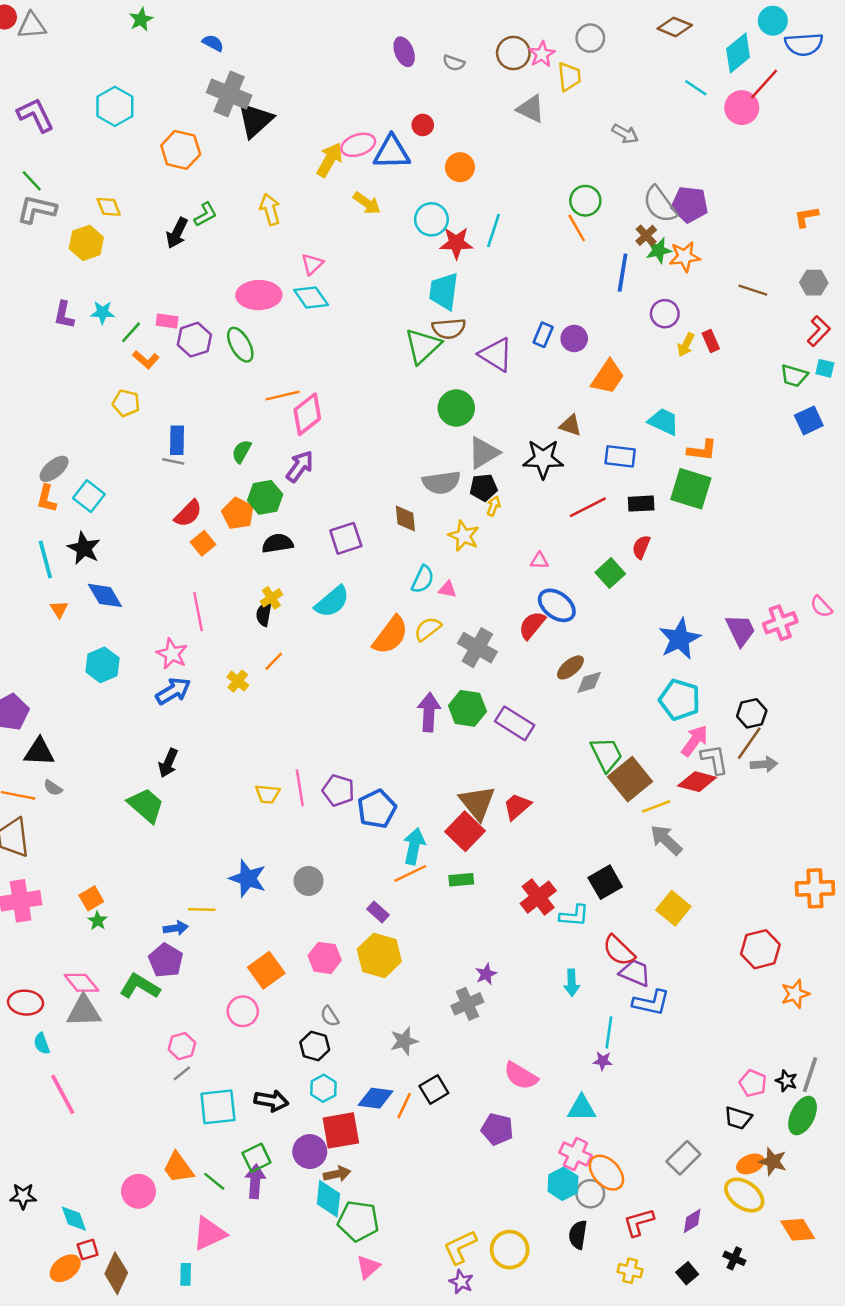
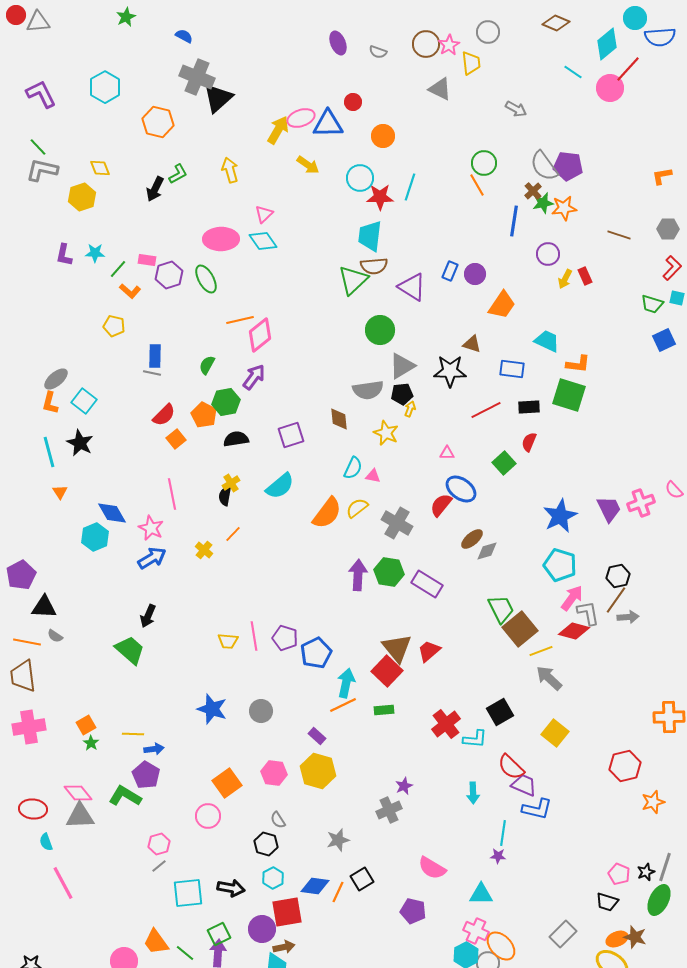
blue diamond: (105, 595) -> (112, 513), moved
yellow line: (202, 909) -> (133, 734), moved
black star: (786, 1081) -> (646, 872), turned 30

